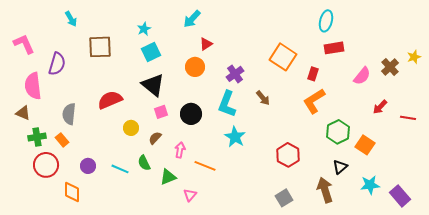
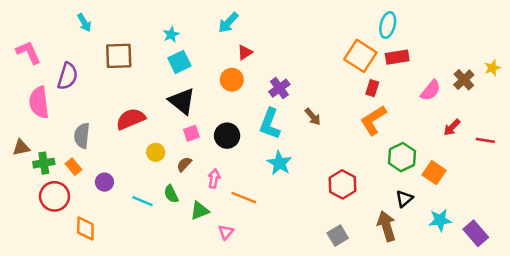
orange square: (283, 57) -> (360, 56), moved
brown triangle: (23, 113) -> (21, 148), moved, turned -35
purple circle: (88, 166) -> (104, 182), moved

